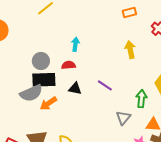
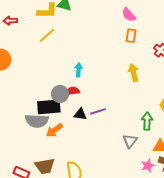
orange rectangle: (129, 12) -> (131, 36), turned -64
gray circle: (41, 61) -> (60, 94), moved
purple line: (105, 85) -> (98, 111), moved, turned -49
gray semicircle: (31, 93) -> (37, 121), turned 30

